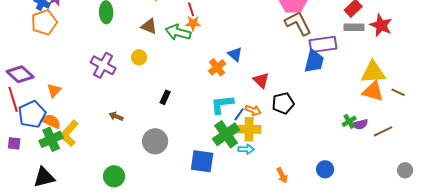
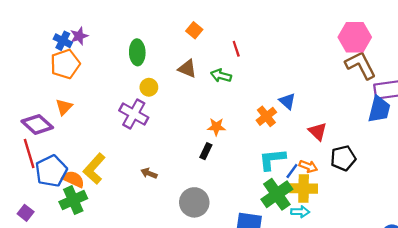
orange star: (193, 23) -> (216, 127), moved
green arrow: (178, 32) -> (221, 76), size x0.7
yellow circle: (139, 57) -> (149, 87), moved
orange triangle: (54, 90) -> (64, 107), moved
yellow L-shape: (69, 133) -> (94, 169), moved
purple square: (14, 143) -> (26, 213), moved, turned 32

